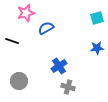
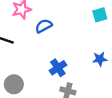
blue star: (97, 48) -> (100, 59), moved

